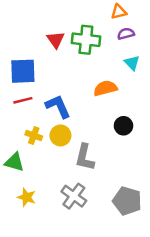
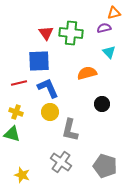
orange triangle: (119, 12) -> (114, 13), moved
blue square: (23, 71) -> (39, 61), moved
yellow cross: (34, 135) -> (16, 112), moved
yellow star: (27, 197) -> (22, 175), moved

